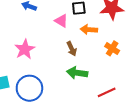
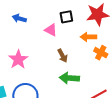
orange arrow: (89, 30) -> (88, 37), moved

